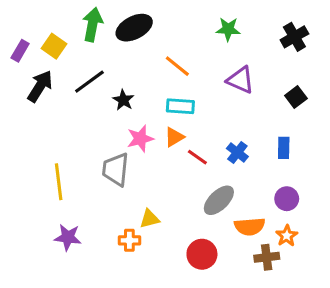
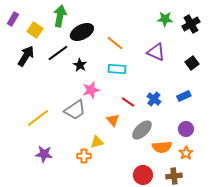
black ellipse: (134, 28) -> (82, 32), moved
green star: (228, 29) -> (165, 19), moved
purple rectangle: (20, 51) -> (13, 19), moved
orange triangle: (174, 137) -> (113, 120), moved, turned -40
blue rectangle: (284, 148) -> (184, 96), turned 64
gray trapezoid: (116, 169) -> (75, 110), turned -130
yellow line: (59, 182) -> (38, 118), turned 60
red circle: (202, 254) -> (143, 175), moved
brown cross: (267, 257) -> (174, 176), moved

